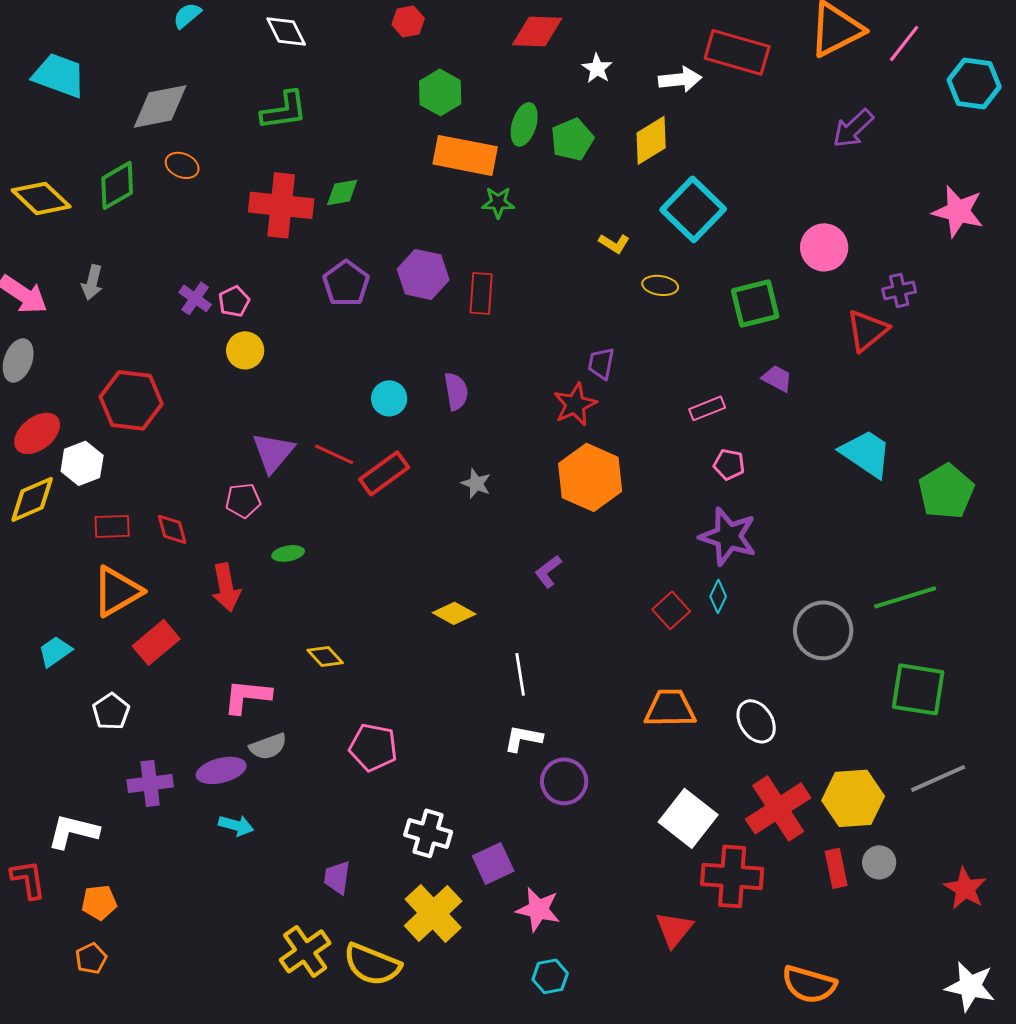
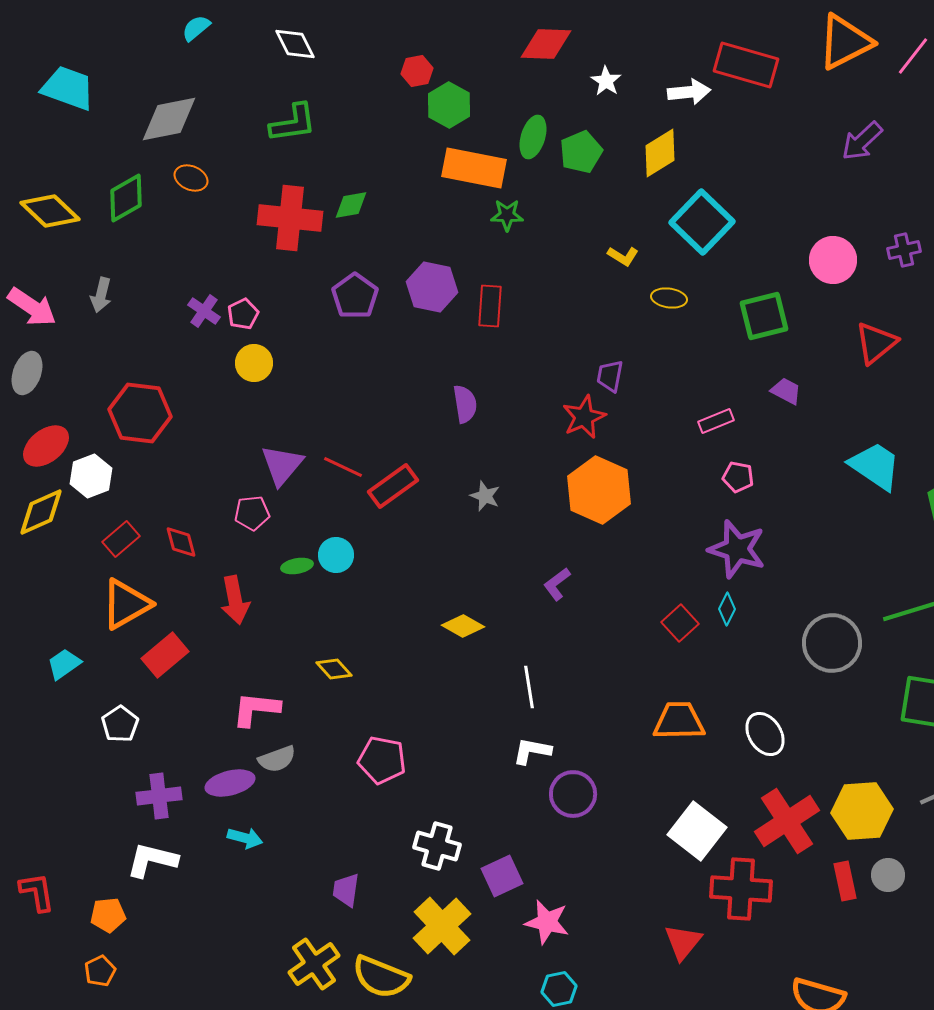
red hexagon: (408, 21) -> (417, 71), moved
purple cross: (899, 290) -> (904, 250), moved
cyan circle: (389, 398) -> (336, 555), moved
red rectangle: (112, 526) -> (121, 539), turned -39
white L-shape: (73, 831) -> (152, 860), moved

